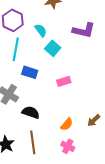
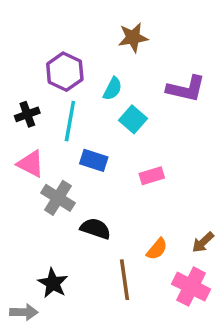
cyan semicircle: (41, 30) -> (113, 89), turned 64
brown line: (33, 142) -> (125, 280), moved
pink cross: (68, 146) -> (191, 287), moved, size x1.5

